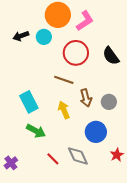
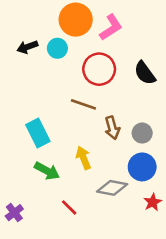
yellow arrow: (64, 110) -> (83, 158), moved
blue circle: (96, 132) -> (142, 167), moved
gray diamond: (78, 156) -> (112, 188), moved, turned -55

